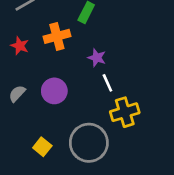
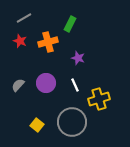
red star: (20, 46) -> (20, 41), moved
white line: (107, 83) -> (75, 85), moved

